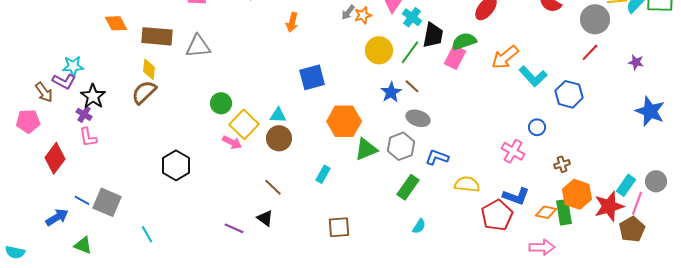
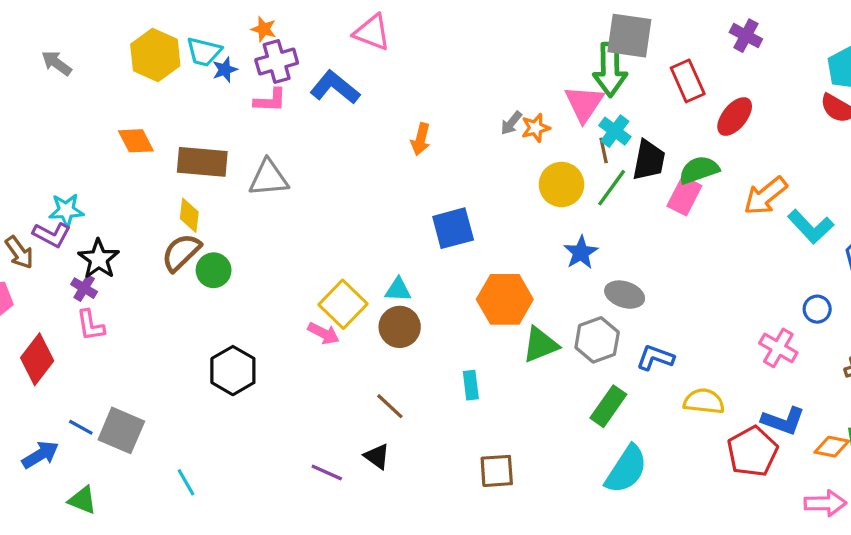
brown line: (412, 86) -> (604, 150), moved, turned 35
green circle: (221, 103) -> (214, 270), moved
cyan rectangle: (323, 174) -> (471, 385), turned -36
cyan semicircle: (419, 226) -> (626, 469), size x2.0

